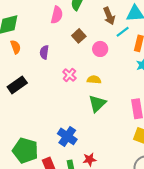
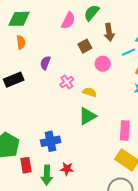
brown arrow: (109, 16) -> (109, 32), moved
purple semicircle: (44, 52) -> (45, 63), moved
blue cross: (67, 136) -> (51, 141), turned 30

